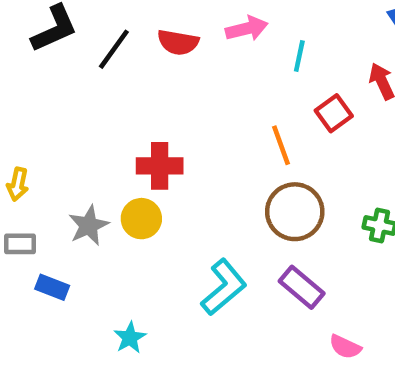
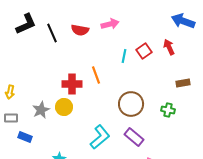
black line: (114, 49) -> (52, 33), turned -60
cyan line: (299, 56) -> (124, 56), moved
red square: (334, 113) -> (144, 51), moved
orange line: (281, 145) -> (96, 75), moved

